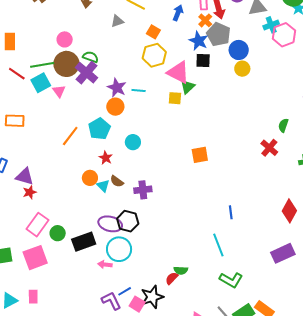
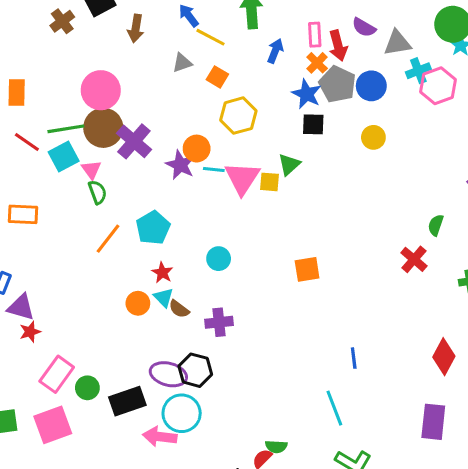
orange square: (153, 32) -> (217, 77), moved
pink circle: (65, 39) -> (101, 90), size x1.6
blue circle: (239, 50) -> (371, 86), moved
green semicircle: (91, 57) -> (97, 192), moved, turned 49
pink triangle: (178, 72) -> (242, 178), moved, turned 35
orange circle: (115, 107) -> (197, 149), moved
cyan circle: (133, 142) -> (219, 259), moved
purple triangle: (25, 176) -> (21, 307), moved
cyan triangle: (103, 186) -> (164, 298), moved
red star: (30, 192) -> (30, 332), moved
purple rectangle: (283, 253) -> (433, 422), turned -60
pink arrow: (105, 265) -> (160, 437), size x1.5

